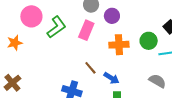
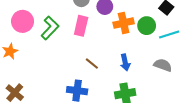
orange cross: (119, 45) -> (124, 23), moved
blue arrow: (111, 78) -> (125, 62), moved, turned 56

